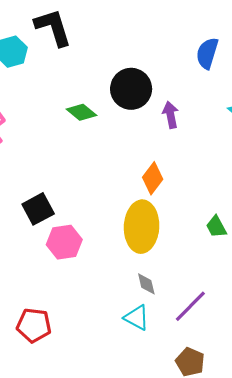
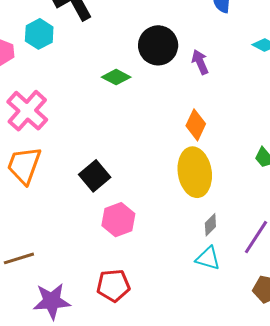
pink hexagon: (64, 242) -> (118, 220), moved
gray diamond: (146, 284) -> (210, 225), turned 70

